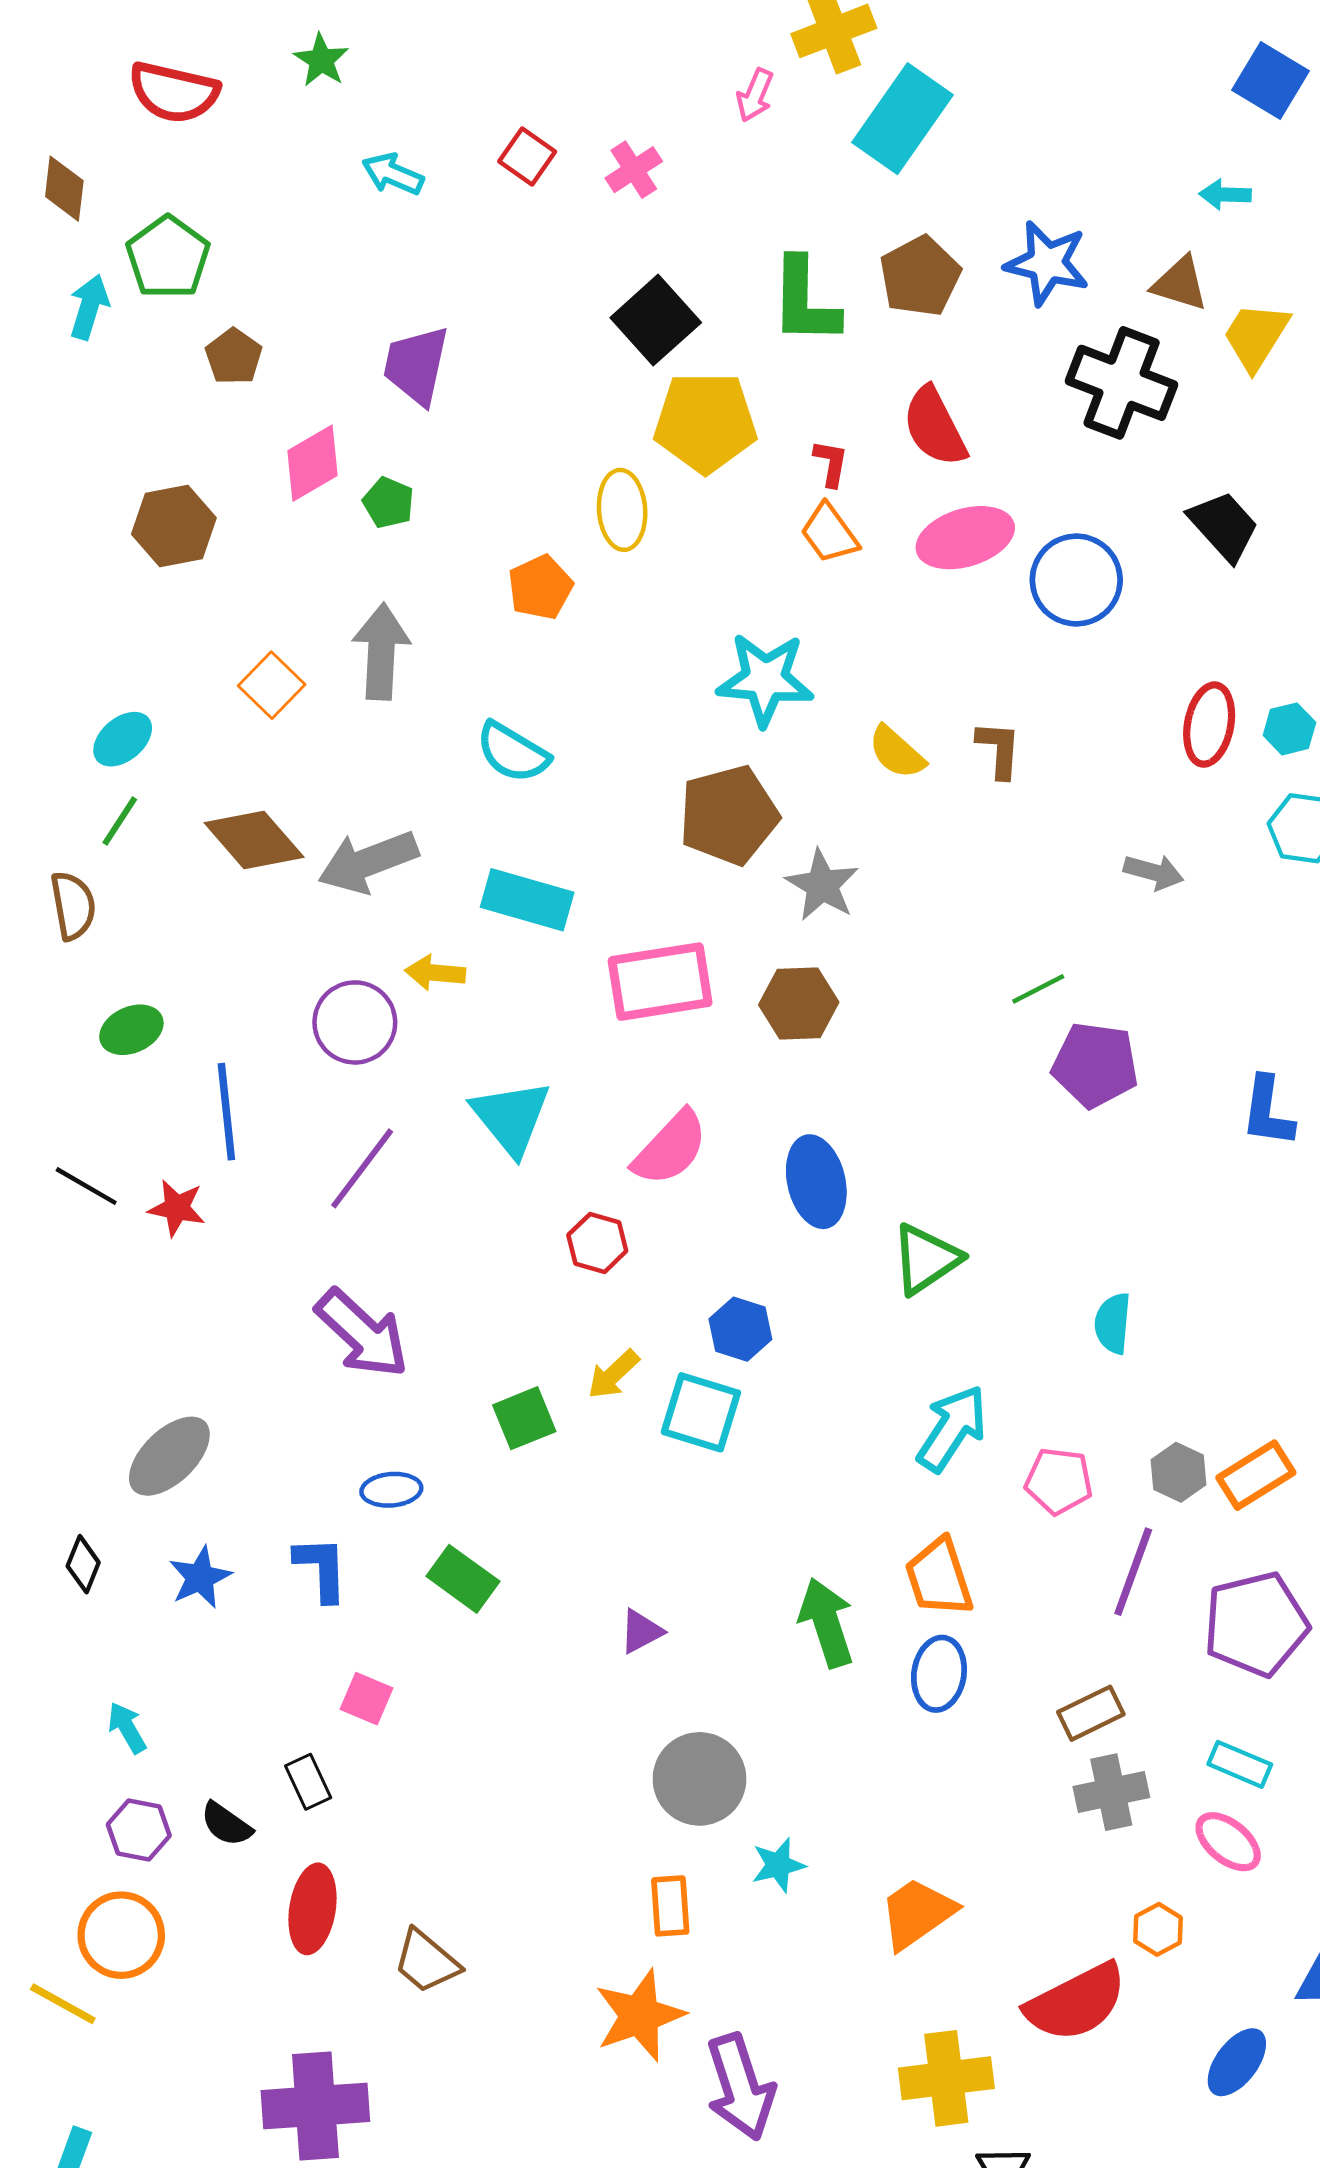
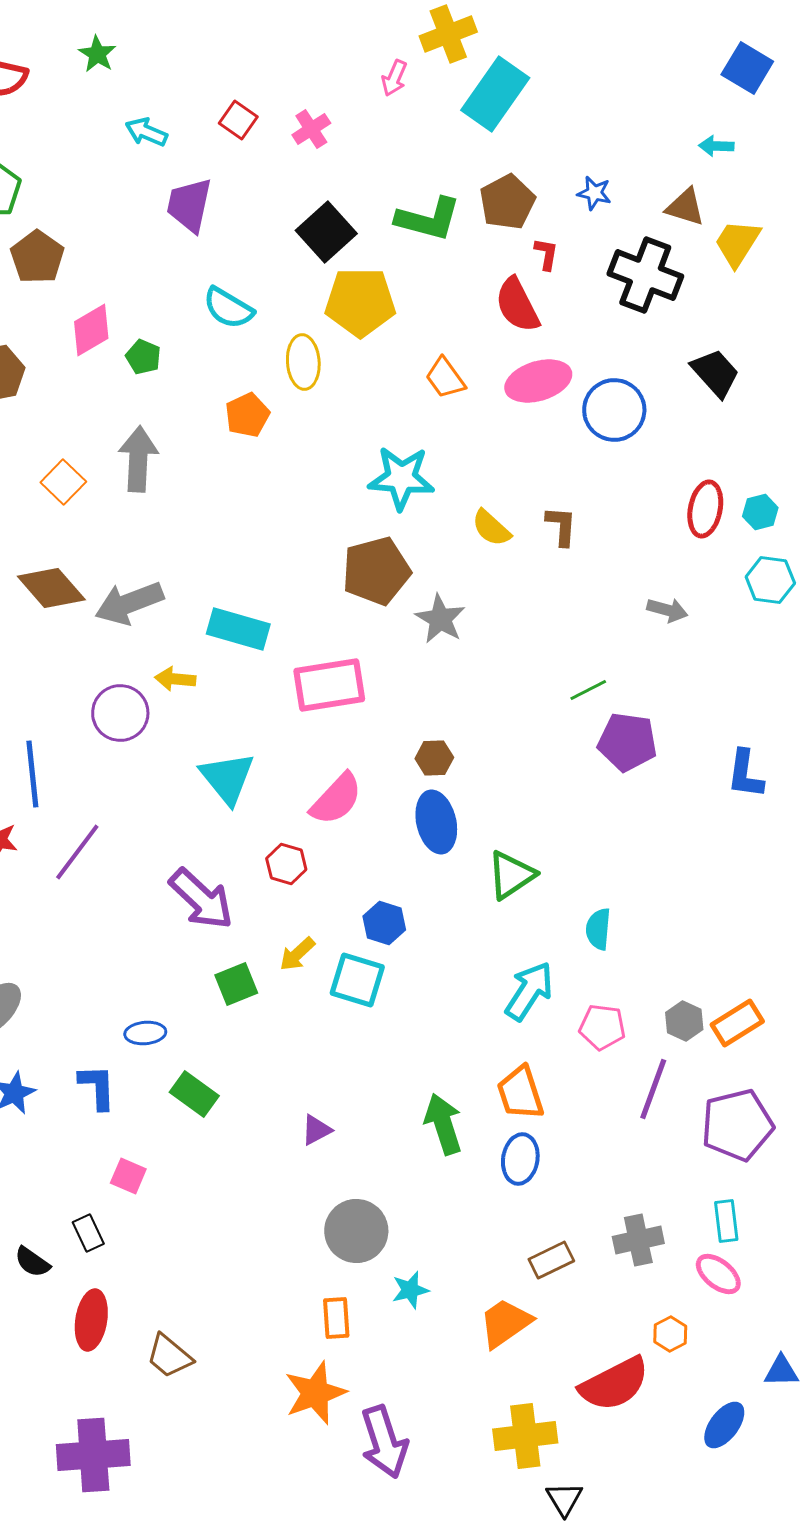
blue star: (1047, 263) -> (594, 193), size x0.6
green L-shape: (805, 301) -> (428, 219), turned -76
brown pentagon: (234, 357) -> (37, 257), size x1.4
purple trapezoid: (416, 365) -> (189, 205), moved
red L-shape: (831, 463) -> (546, 254), moved
cyan semicircle: (513, 752) -> (228, 308), moved
brown hexagon: (799, 1003) -> (434, 758), moved, size x0.7
purple line: (362, 1168) -> (77, 852), moved
cyan semicircle: (1113, 1323) -> (598, 929), moved
purple arrow: (362, 1334) -> (201, 899), moved
brown rectangle: (1091, 1713) -> (551, 1260), moved
cyan rectangle: (1240, 1764) -> (726, 1221), turned 60

